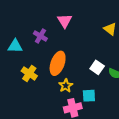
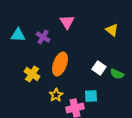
cyan triangle: (15, 46) -> (18, 35), moved
yellow star: (66, 86) -> (56, 95), moved

